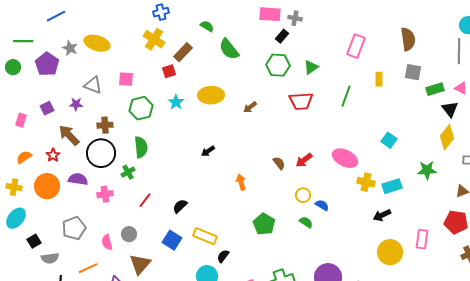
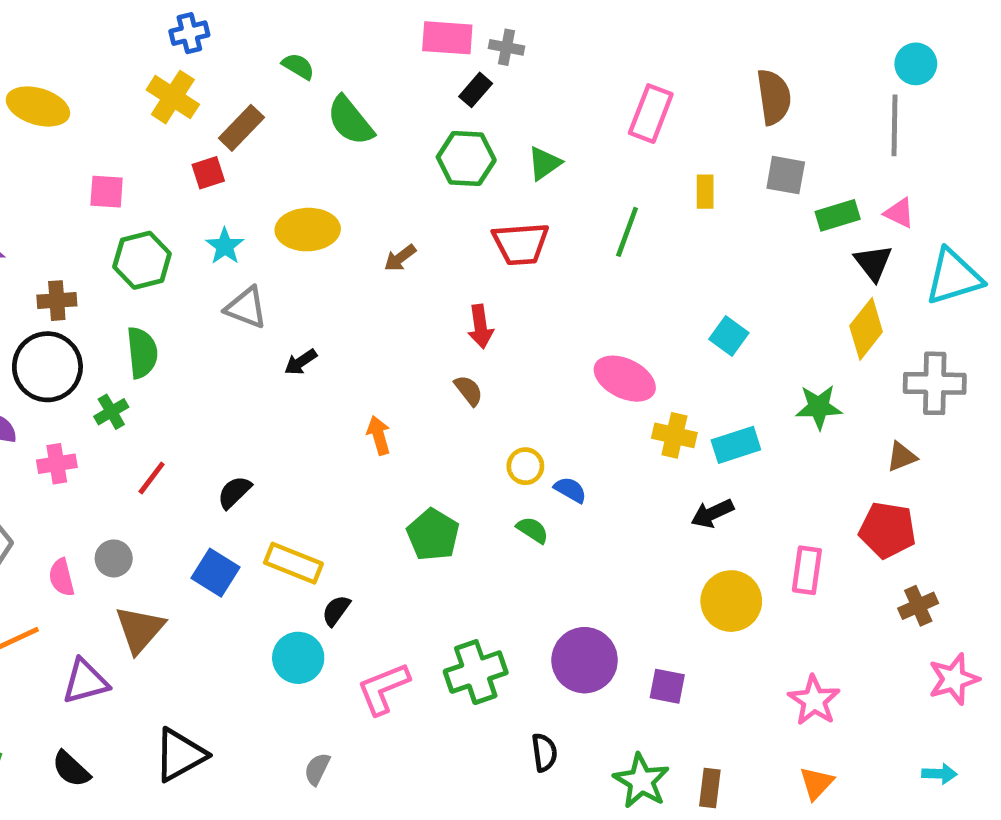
gray triangle: (93, 85) -> (246, 308), moved
red arrow: (304, 160) -> (480, 327), moved, turned -60

